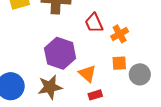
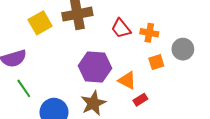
orange cross: (120, 34) -> (149, 33), turned -36
gray circle: (140, 74) -> (183, 49), moved

